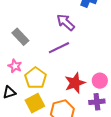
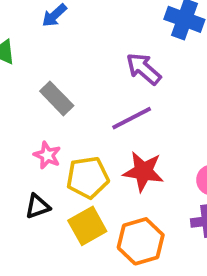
yellow pentagon: (36, 78) -> (88, 177), turned 30
red star: (75, 83) -> (143, 171), moved, turned 30

